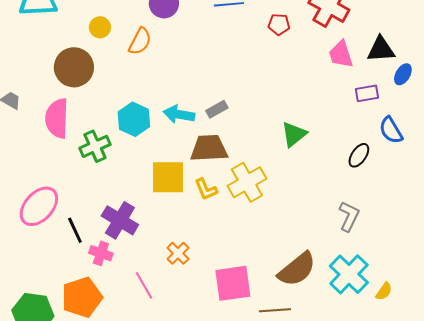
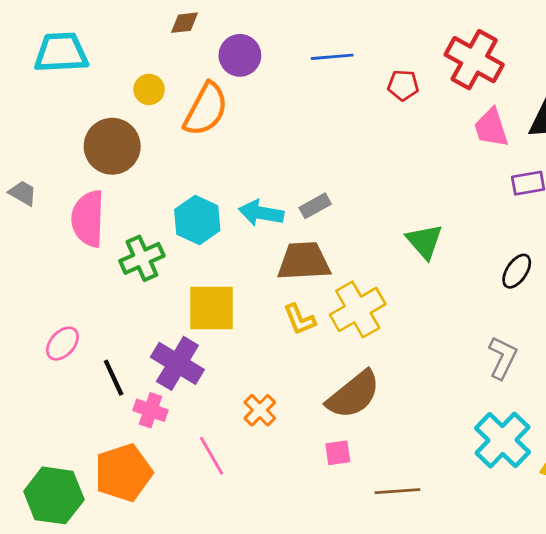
orange semicircle: (140, 41) -> (206, 109), size x1.4
green triangle: (294, 134) -> (424, 241), turned -32
yellow square: (168, 177) -> (212, 308), moved
pink ellipse: (39, 206) -> (62, 344), size x0.6
brown semicircle: (297, 269) -> (353, 395), moved
pink square: (233, 283) -> (338, 453), size x0.5

